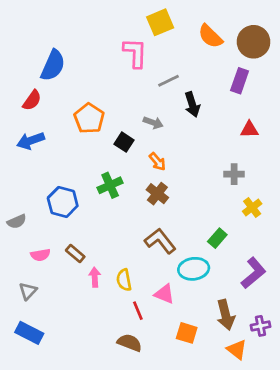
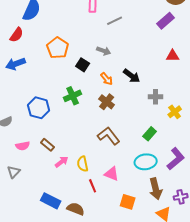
purple rectangle: (240, 81) -> (166, 21), turned 30
black arrow: (192, 104) -> (132, 76), moved, turned -36
gray cross: (234, 174) -> (156, 97), moved
cyan ellipse: (194, 269) -> (146, 162), moved
pink arrow: (95, 277) -> (62, 162), turned 56
blue rectangle: (29, 333) -> (51, 201), moved
brown semicircle: (130, 343) -> (76, 209), moved

